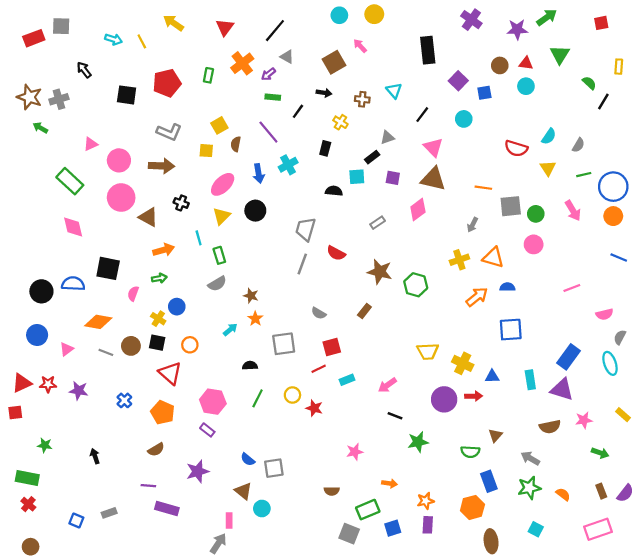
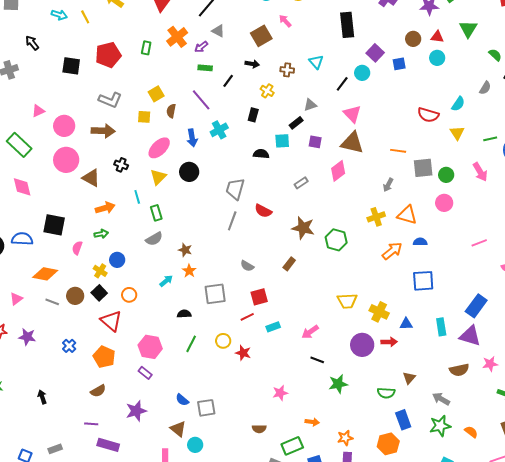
cyan circle: (464, 119) -> (362, 73), moved
gray semicircle: (578, 145) -> (485, 88), moved
black square: (157, 343) -> (99, 293), turned 35

